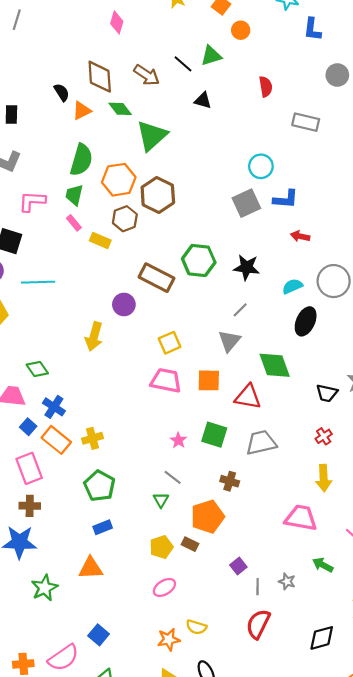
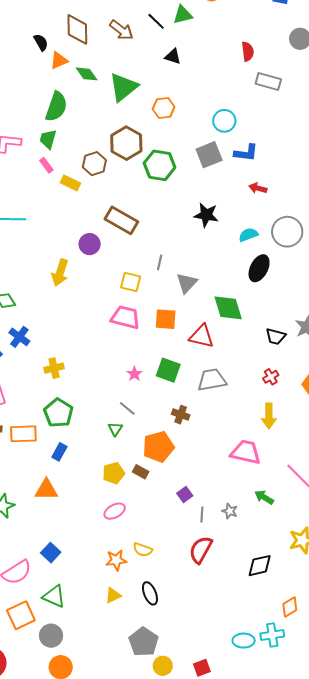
red semicircle: (266, 87) -> (248, 52), moved
green diamond: (120, 109) -> (87, 74), moved
orange hexagon: (119, 180) -> (164, 108), moved, size x0.7
green hexagon: (199, 260) -> (160, 165), moved
gray line: (240, 310) -> (160, 262), moved, turned -35
yellow square: (170, 343) -> (131, 282), turned 35
orange rectangle: (56, 440) -> (23, 434), moved, turned -44
blue rectangle: (103, 527) -> (59, 452), turned -42

